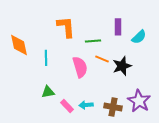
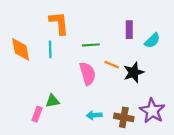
orange L-shape: (66, 27) -> (59, 23), moved
green line: (93, 41) -> (91, 45), moved
cyan line: (46, 58) -> (50, 49), moved
pink rectangle: (67, 106) -> (37, 114), moved, turned 64

